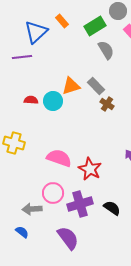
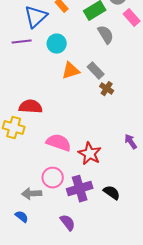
red semicircle: (31, 100) -> (31, 107), moved, size x1.6
cyan circle: (53, 101) -> (57, 44), moved
purple semicircle: (68, 238) -> (68, 223), size x0.7

